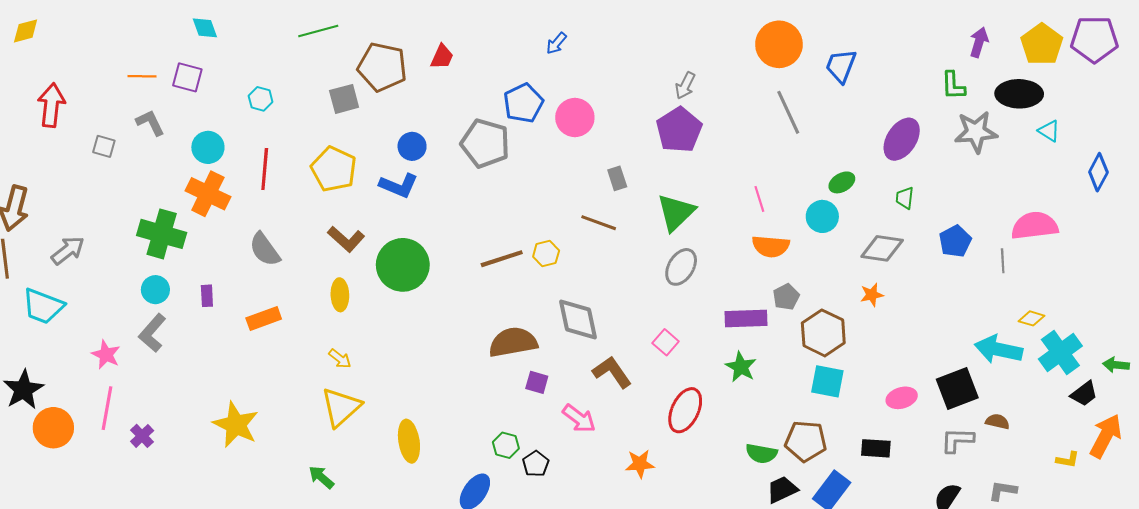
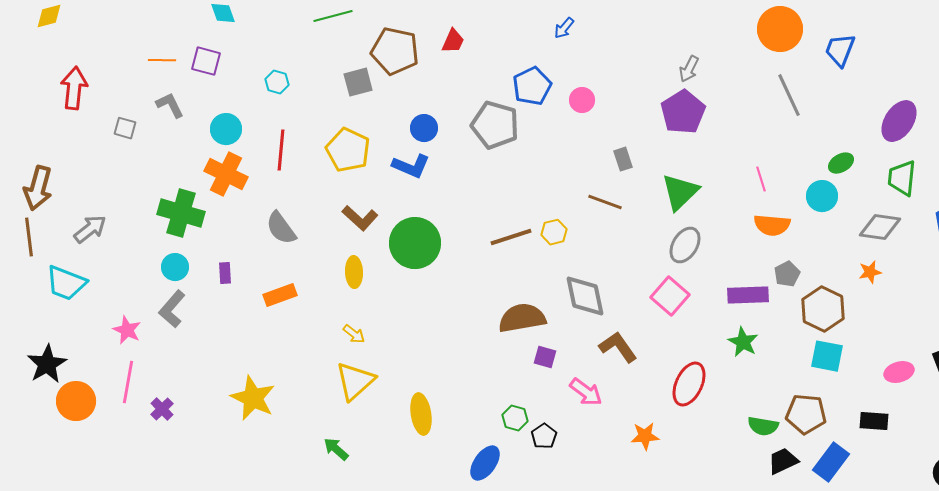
pink circle: (575, 117) -> (582, 100), size x0.7
green trapezoid: (905, 198) -> (902, 178), size x1.6
pink square: (666, 342) -> (670, 296), moved, size x1.5

